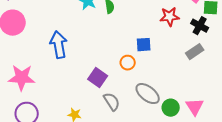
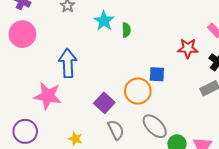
orange circle: (128, 63) -> (138, 91), size x1.6
pink star: (22, 78) -> (48, 96), moved

